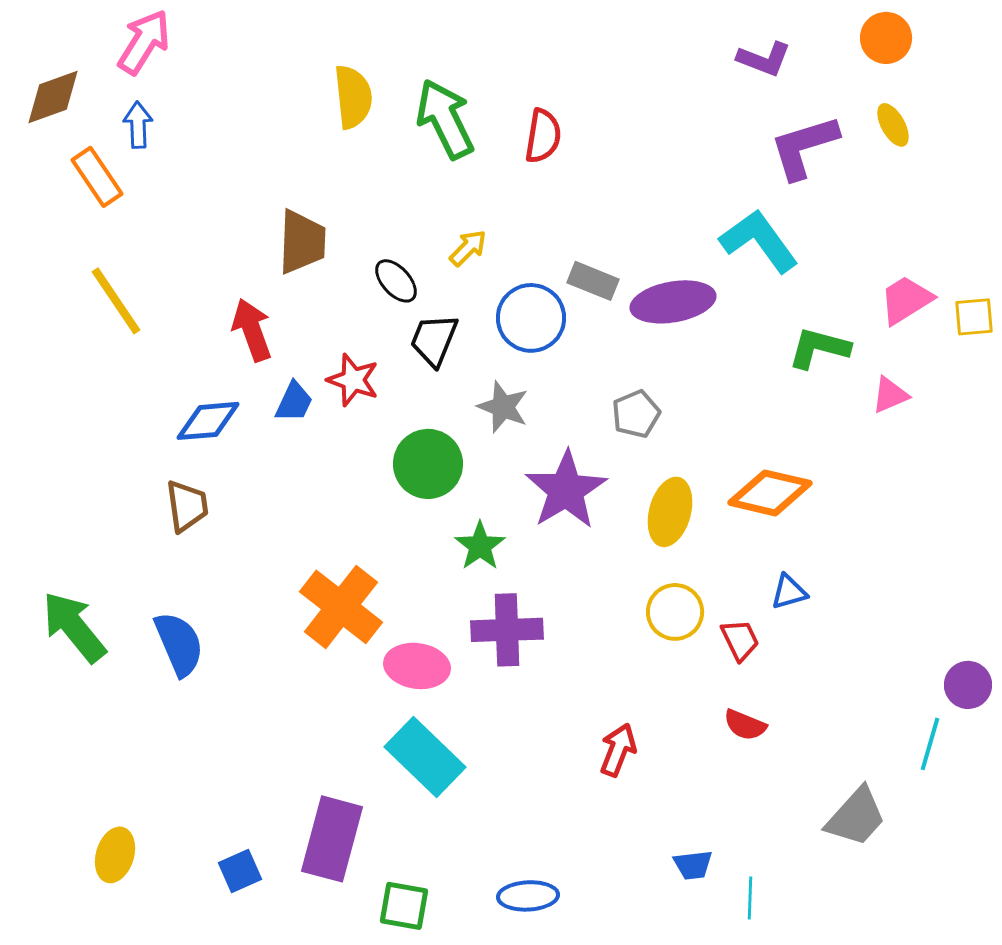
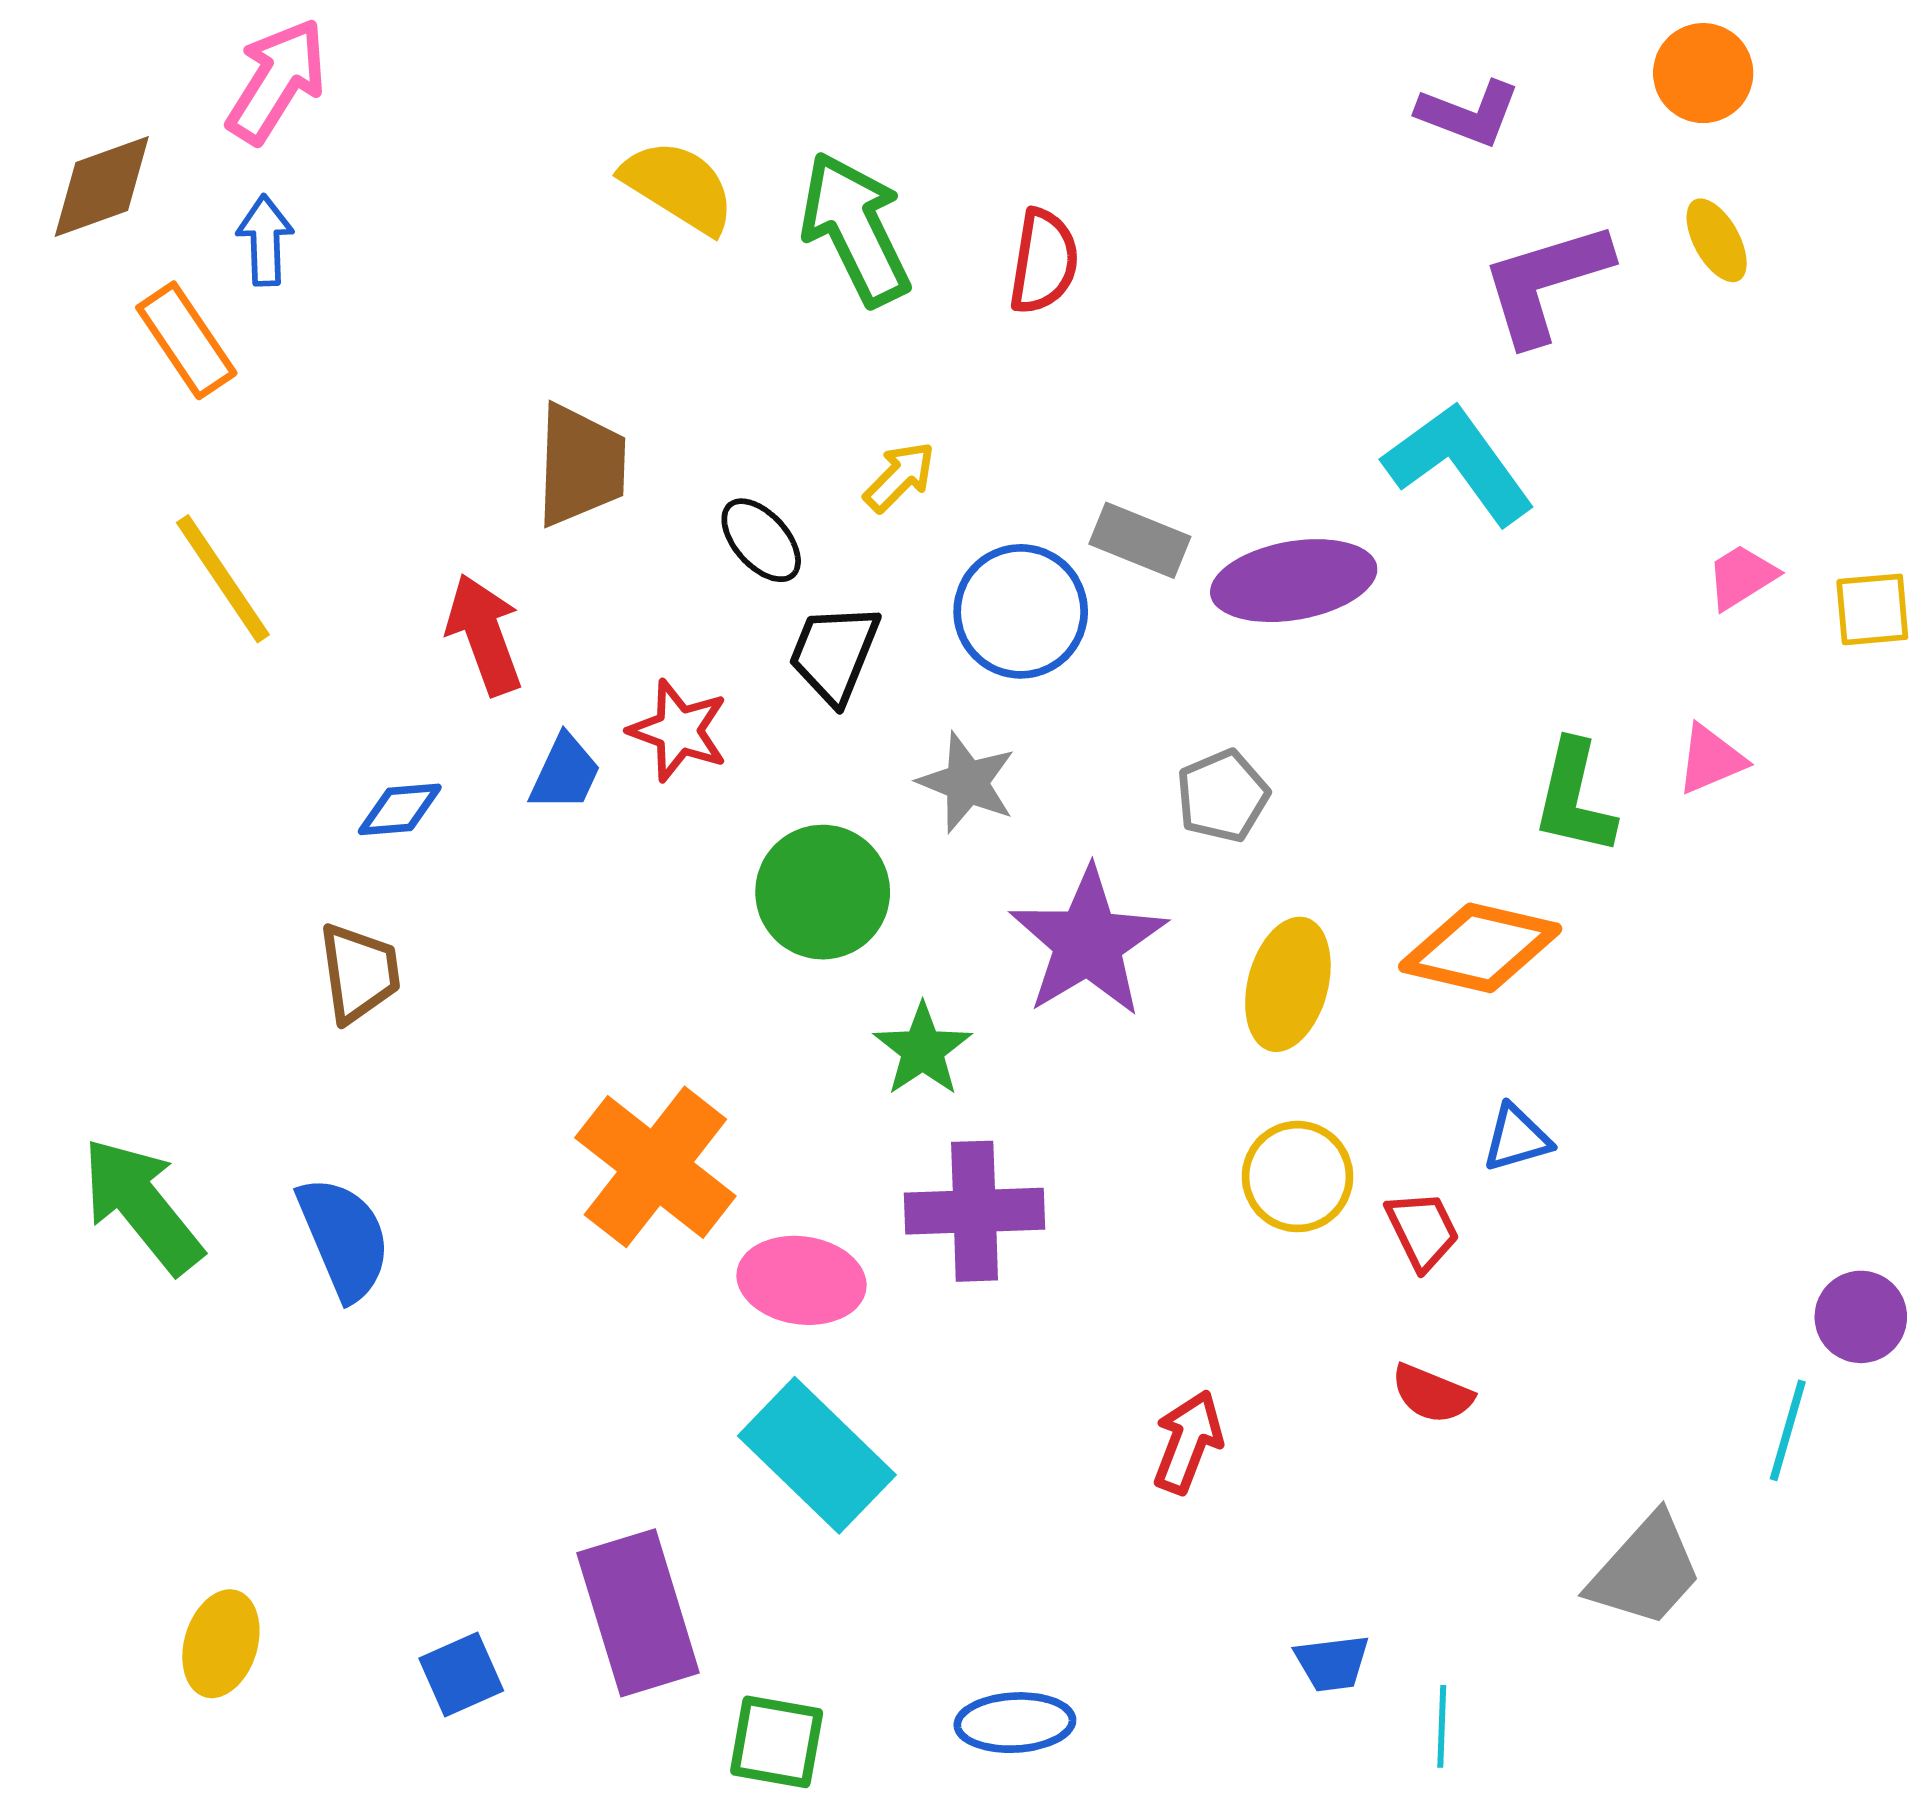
yellow semicircle: (353, 97) -> (678, 186), turned -52
pink trapezoid: (906, 300) -> (1742, 577), size x0.7
green L-shape: (819, 348) -> (1574, 798), moved, turned -92
blue diamond: (208, 421) -> (400, 809), size x0.7
purple rectangle: (332, 839) -> (638, 1613), turned -32

